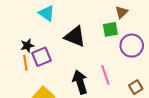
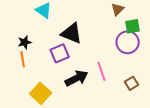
green square: (110, 29) -> (133, 26), moved
purple square: (42, 57) -> (60, 53), moved
black arrow: (80, 82) -> (77, 78), turned 80

